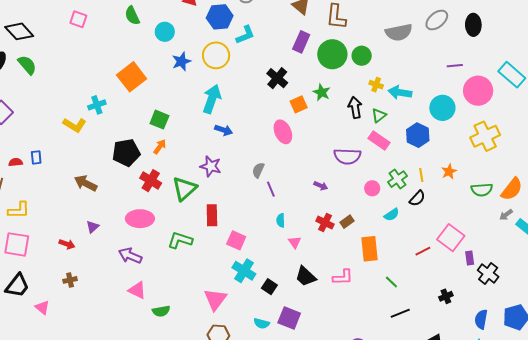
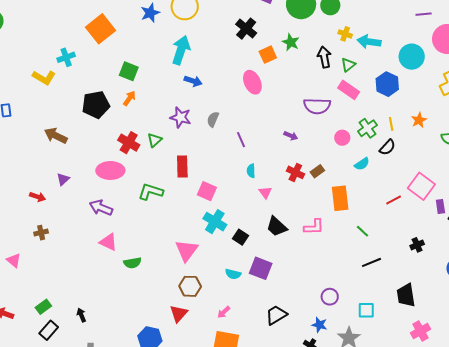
gray semicircle: (258, 170) -> (213, 119), moved
red cross: (151, 181) -> (129, 143), moved
green triangle: (185, 189) -> (155, 140), size x0.6

